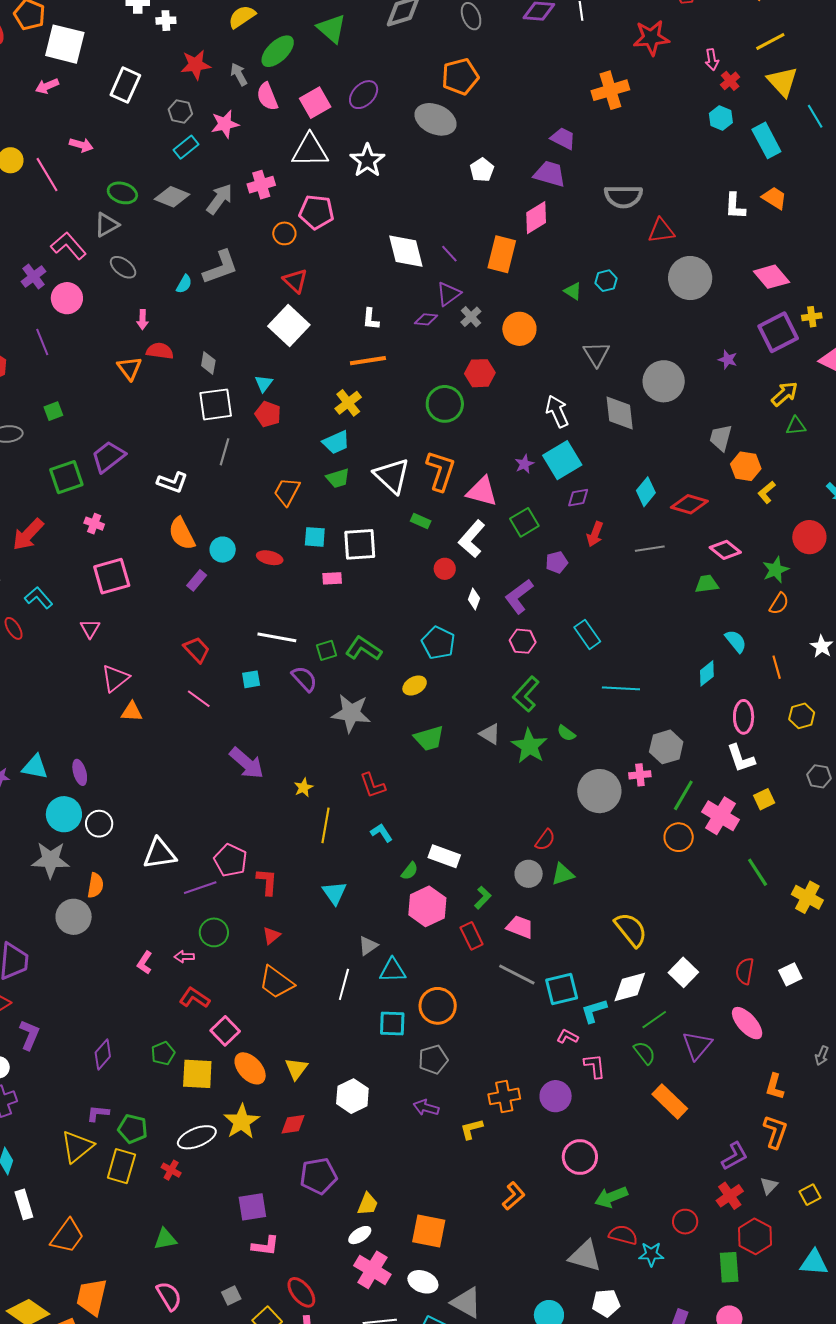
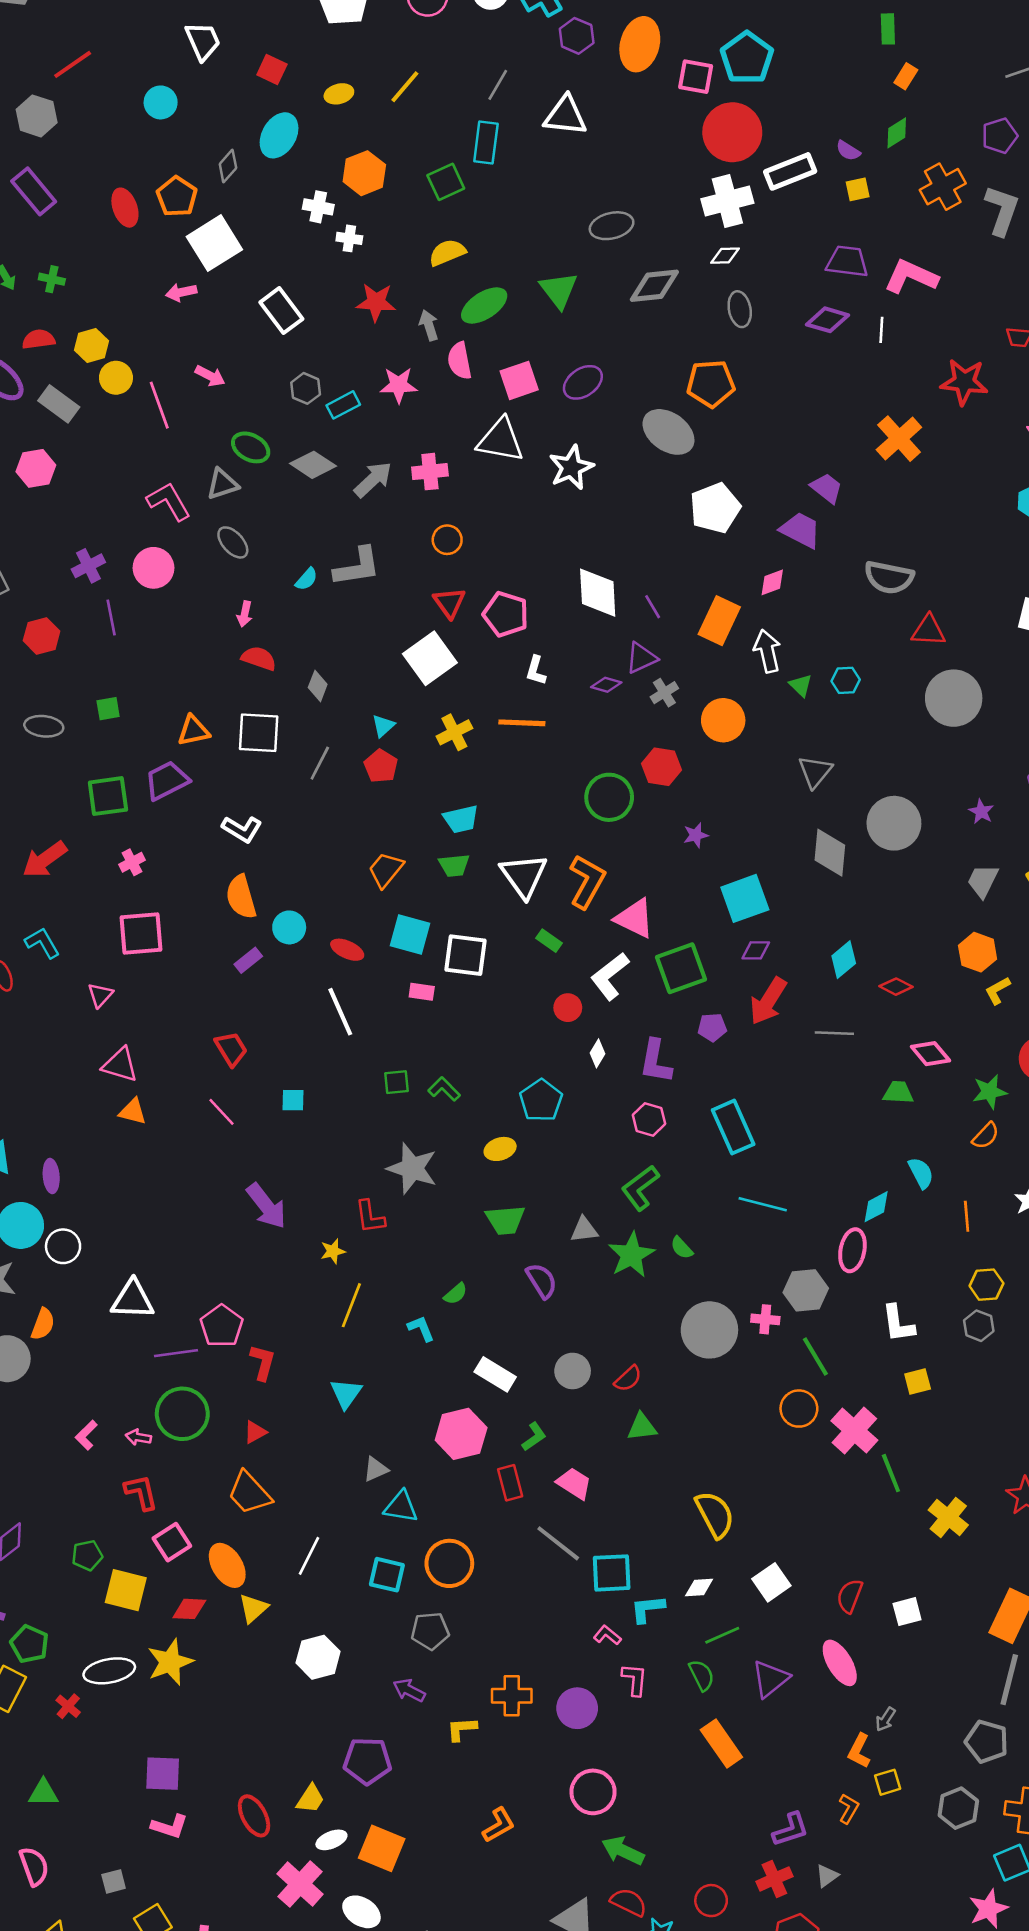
white square: (65, 44) -> (214, 243), turned 33
white rectangle: (125, 85) -> (281, 311), turned -72
orange cross: (610, 90) -> (899, 439), turned -36
gray hexagon: (180, 112) -> (306, 388), moved
white pentagon: (482, 170) -> (715, 508), size x1.6
pink pentagon: (316, 212) -> (506, 614), moved
pink diamond: (536, 218) -> (772, 582), size x0.7
purple cross: (34, 277) -> (88, 566), moved
orange triangle: (129, 368) -> (194, 731), moved, turned 44
yellow cross: (348, 403) -> (454, 732), moved
white square: (216, 404) -> (259, 733), moved
white arrow: (557, 411) -> (767, 651), moved
gray trapezoid: (721, 438) -> (983, 881), moved
gray line: (225, 452) -> (320, 763), moved
purple star: (524, 464) -> (696, 835), moved
red diamond: (689, 504) -> (896, 987), size x0.7
green square: (524, 522) -> (681, 968), size x1.4
pink cross: (94, 524) -> (132, 862), turned 30
red arrow: (595, 534) -> (768, 1001), size x1.5
cyan square: (315, 537) -> (410, 935), size x1.4
purple L-shape: (519, 596) -> (656, 1061), turned -54
cyan rectangle: (587, 634) -> (733, 1127), size x1.4
white line: (277, 637) -> (340, 1012), moved, turned 45
green L-shape: (363, 649) -> (444, 1089), size x0.7
pink triangle: (115, 678) -> (120, 1065), turned 44
purple semicircle: (304, 679) -> (542, 1281), moved
pink ellipse: (744, 717) -> (852, 1250), moved
gray triangle: (490, 734) -> (584, 1230), turned -50
gray hexagon: (819, 776) -> (979, 1326), moved
red L-shape: (373, 785) -> (370, 1217), moved
green line: (683, 795) -> (815, 1357), turned -72
pink cross: (721, 816) -> (854, 1431), moved
green semicircle: (410, 871) -> (456, 1294), moved
gray circle: (529, 874) -> (573, 1371), moved
green circle: (214, 932) -> (182, 1414), size x1.4
white line: (344, 984) -> (309, 1556), moved
white diamond: (630, 987) -> (699, 1587), size x0.6
red L-shape: (195, 998) -> (141, 1492), turned 32
gray arrow: (822, 1056) -> (886, 1719), moved
orange ellipse: (250, 1068) -> (227, 1565), moved
red diamond: (293, 1124) -> (189, 1609), moved
orange L-shape: (775, 1132) -> (849, 1809), size x0.7
purple pentagon: (318, 1176) -> (367, 1761), moved
yellow square: (810, 1195) -> (888, 1782), moved
green arrow: (611, 1197) -> (623, 1851), turned 36
white ellipse: (360, 1235) -> (331, 1840), moved
red ellipse: (301, 1292) -> (254, 1816), moved

